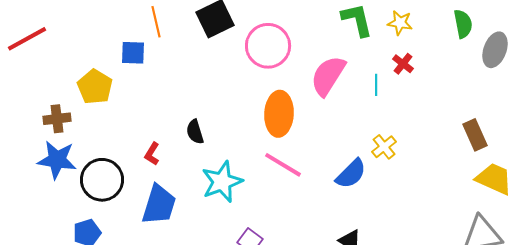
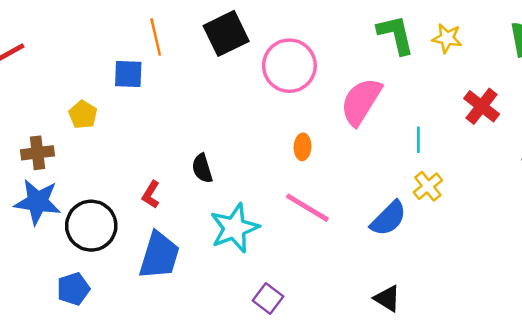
red cross: (403, 64) -> (482, 106), moved, size x1.4
cyan line: (376, 85) -> (418, 140), moved
yellow pentagon: (95, 87) -> (83, 115), size x0.7
orange ellipse: (279, 114) -> (303, 147), size x0.5

